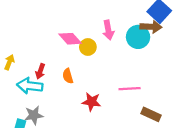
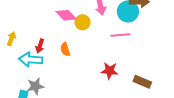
pink line: (130, 89) -> (120, 35), moved
red star: (92, 102) -> (110, 71), moved

